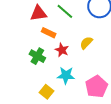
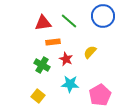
orange rectangle: (49, 33) -> (53, 42), turned -32
yellow square: (47, 92) -> (38, 96), moved

